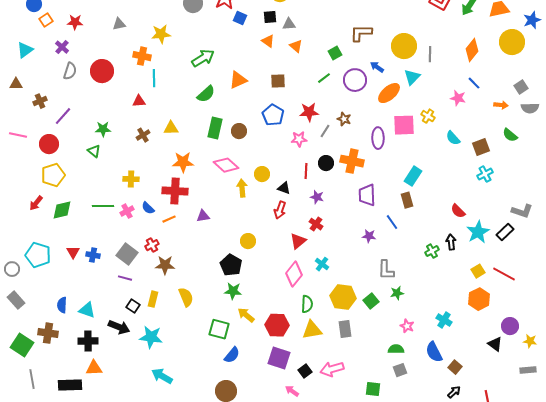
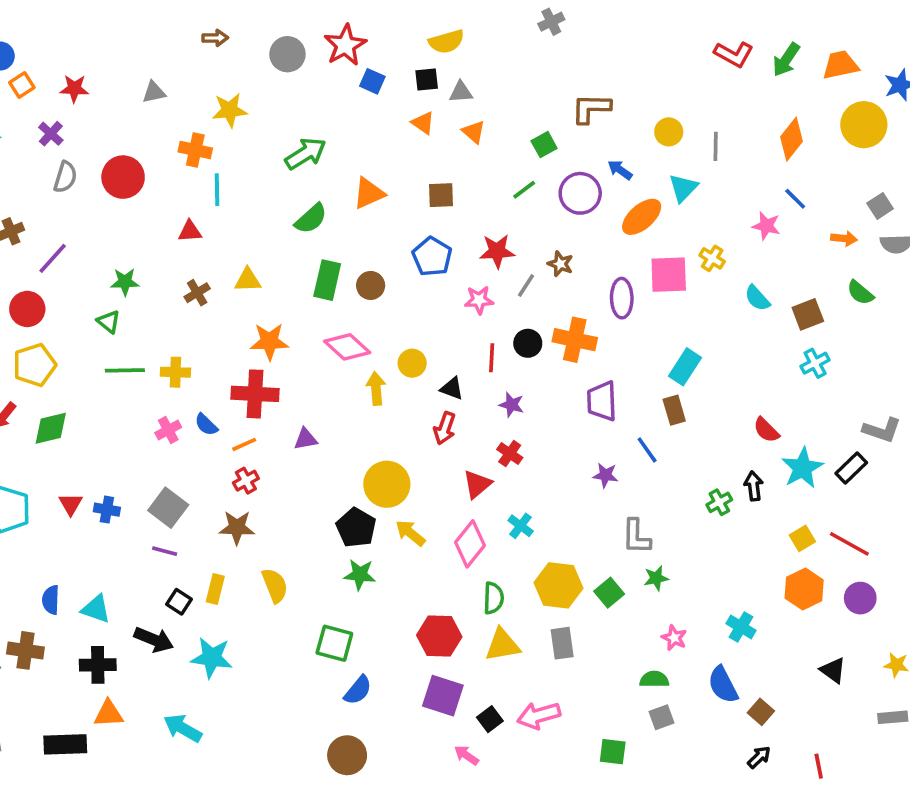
yellow circle: (404, 46) -> (669, 132), size x0.6
green line: (103, 206) -> (125, 370), moved
yellow circle: (248, 241) -> (387, 484), size x1.6
red cross: (152, 245) -> (246, 481), moved
yellow arrow: (246, 315) -> (410, 533), moved
purple circle: (510, 326) -> (860, 598), moved
cyan arrow: (162, 376) -> (183, 728), moved

